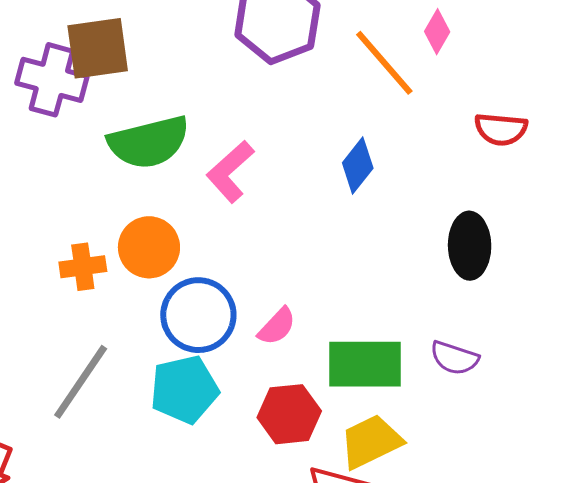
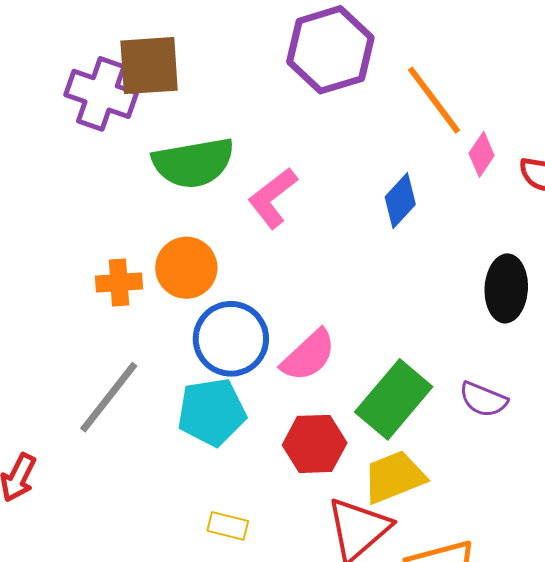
pink diamond: (437, 32) -> (482, 154), moved
pink semicircle: (277, 326) -> (308, 355), size x1.4
green rectangle: (365, 364) -> (394, 399), turned -54

